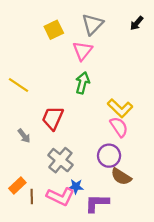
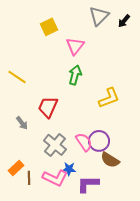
gray triangle: (92, 24) -> (99, 16), moved
yellow L-shape: (120, 108) -> (109, 98), turned -65
pink semicircle: (119, 127) -> (84, 142), moved

